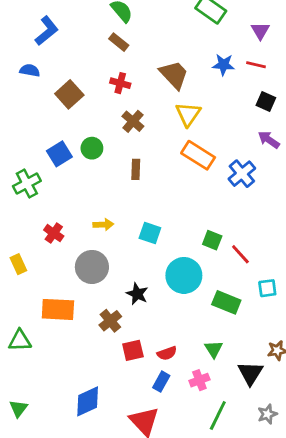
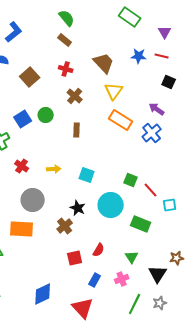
purple arrow: (269, 140) -> (157, 109), moved
red cross: (54, 233) -> (22, 166), moved
gray circle: (92, 267) -> (33, 200), moved
cyan square: (267, 288) -> (170, 205), moved
black star: (137, 294) -> (78, 208), moved
brown cross: (110, 321) -> (65, 226), moved
red semicircle: (167, 353) -> (99, 250), moved, turned -40
gray star: (267, 414) -> (160, 303), moved

